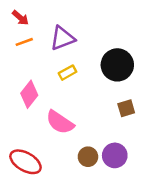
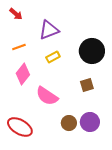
orange line: (24, 42) -> (19, 47), moved
brown square: (126, 108) -> (87, 85), moved

